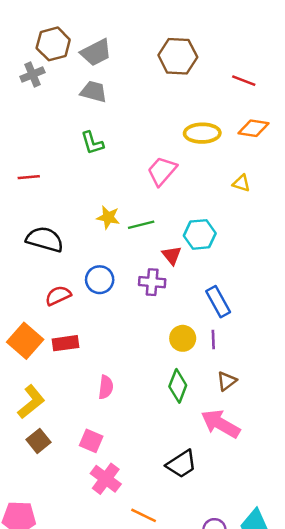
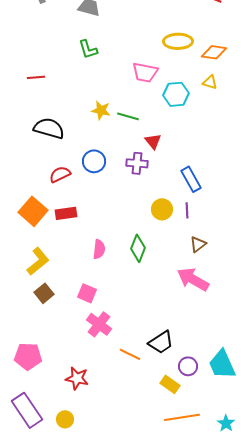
orange diamond: (254, 128) -> (214, 52), moved
pink trapezoid: (162, 171) -> (145, 72), turned -120
green line: (141, 225) -> (128, 116), turned 30
cyan hexagon: (200, 234) -> (176, 94), moved
green diamond: (178, 386) -> (138, 248), moved
black trapezoid: (181, 464) -> (161, 342), moved

